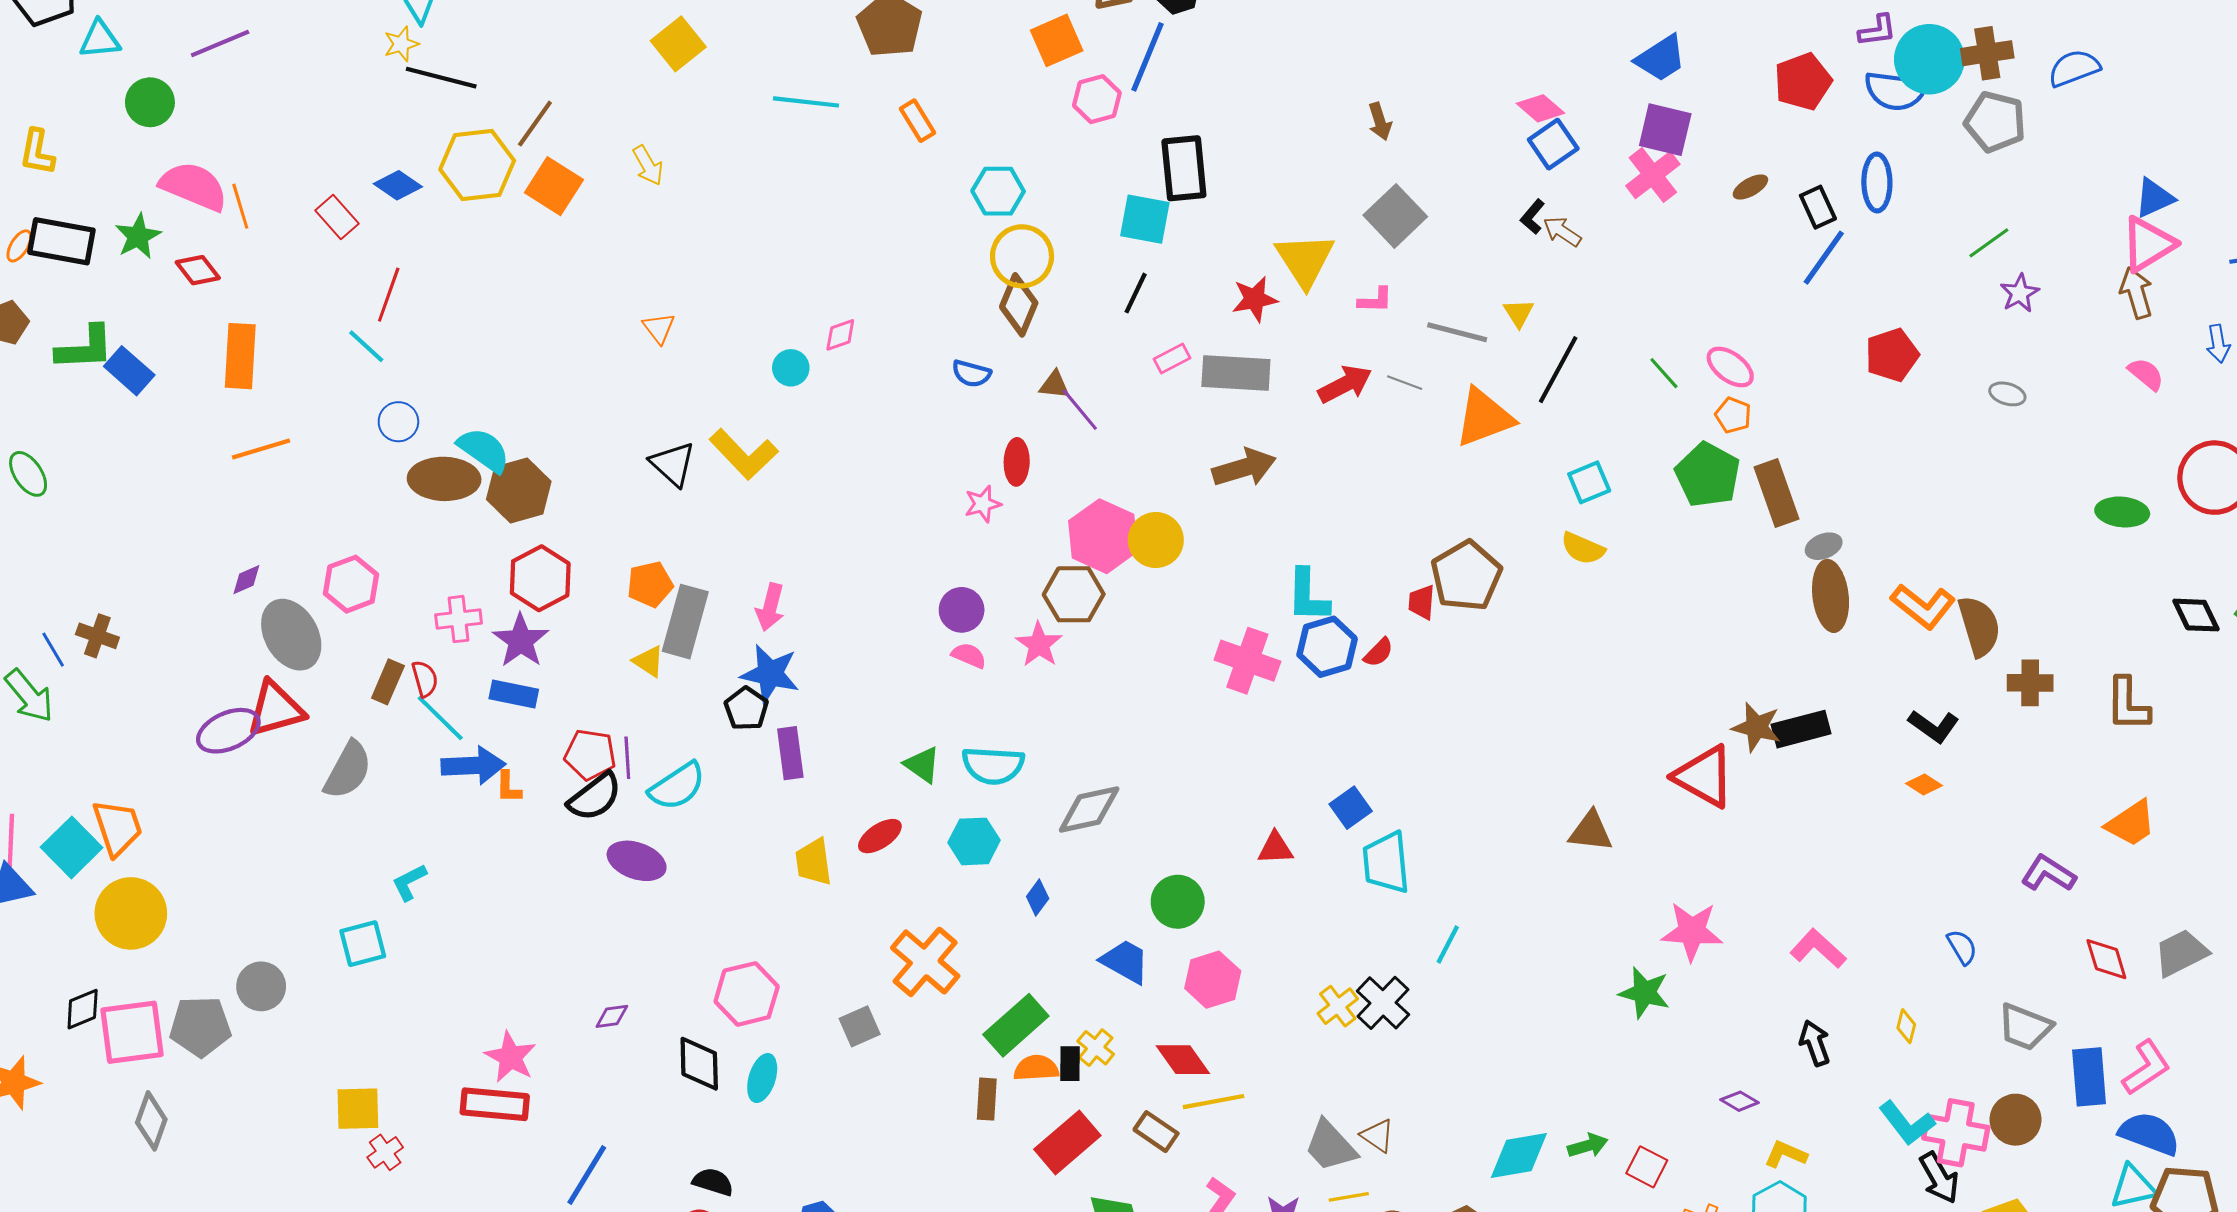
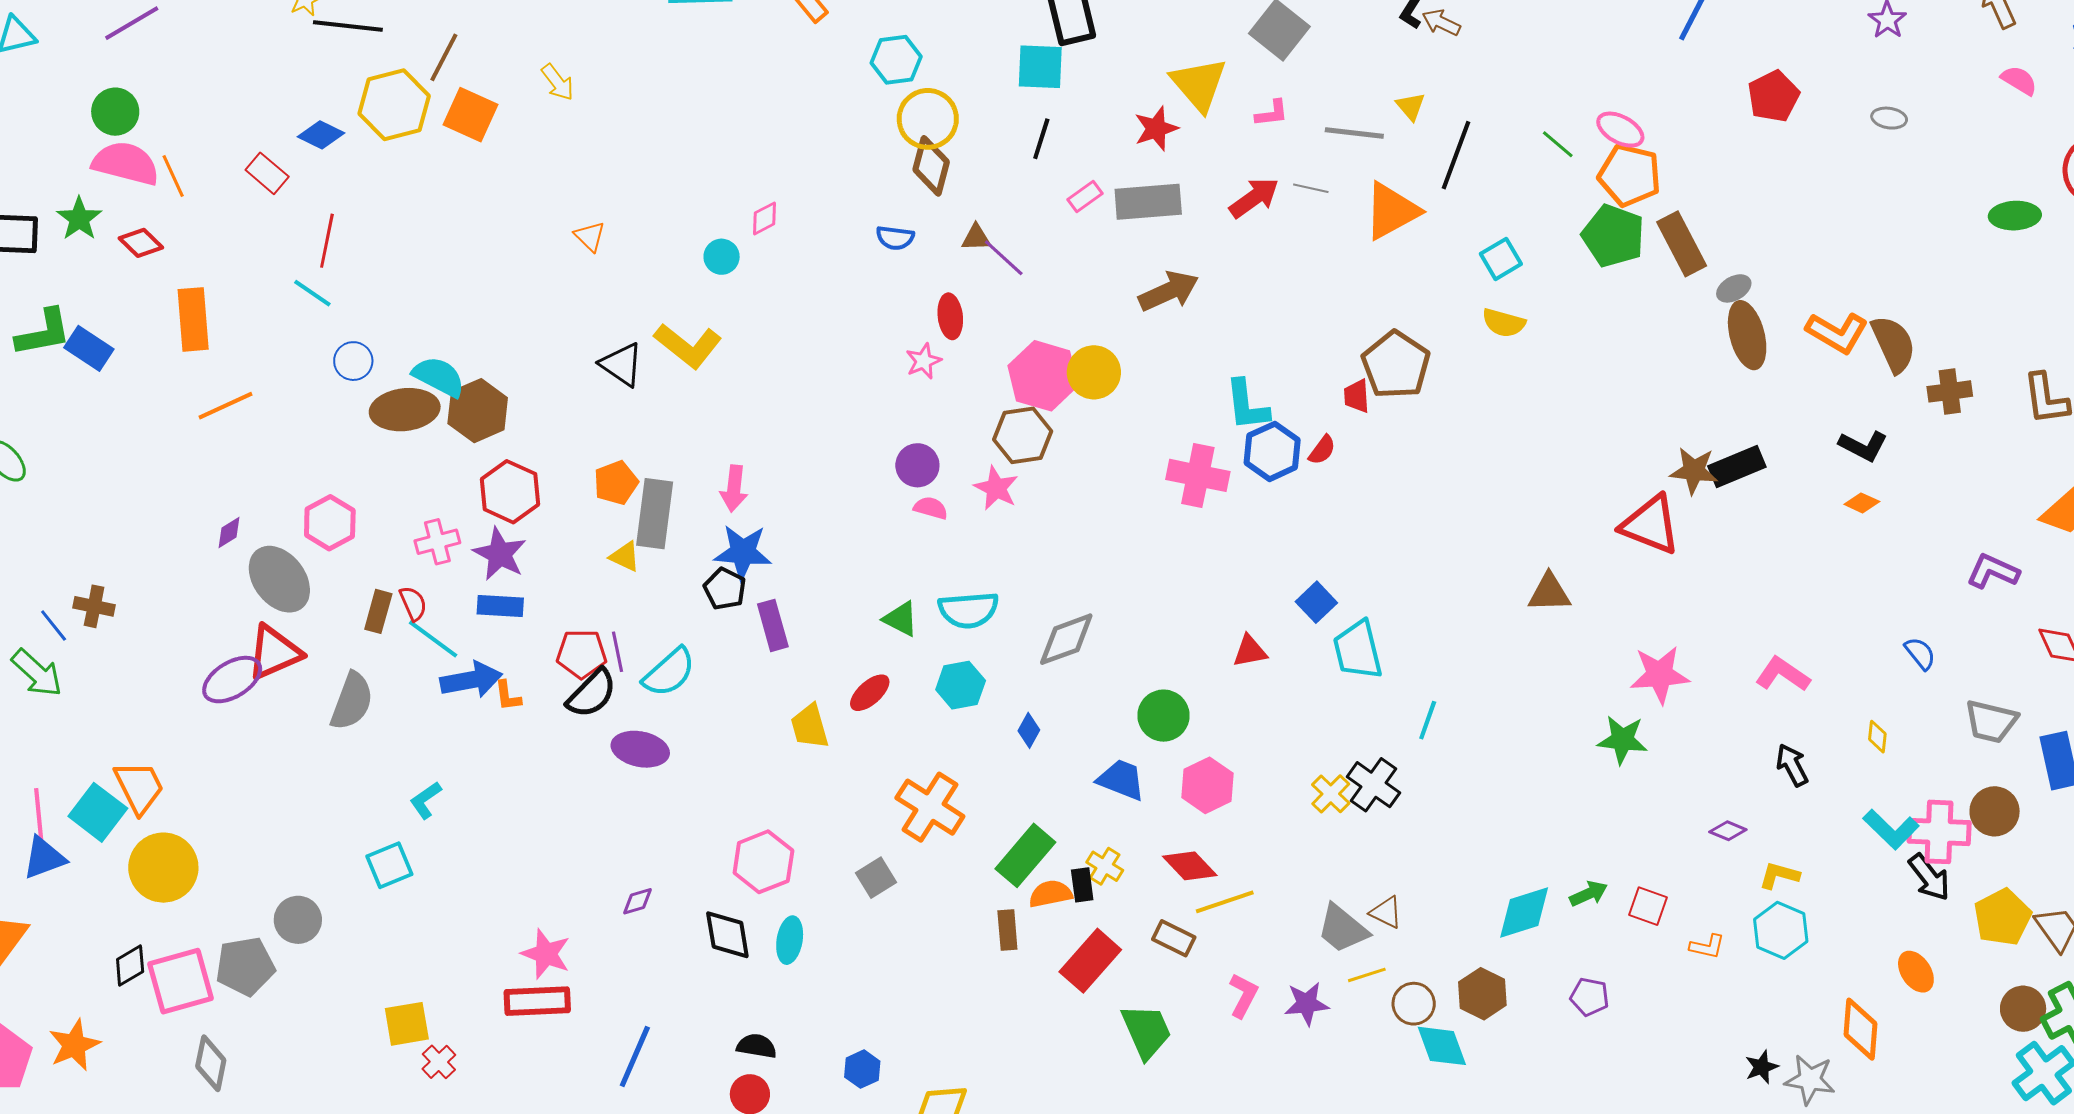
green circle: (150, 102) -> (115, 112), moved
orange pentagon: (1733, 415) -> (1630, 175), size x1.8

